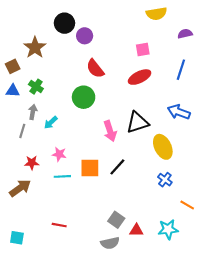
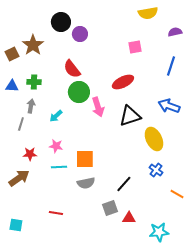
brown square: (13, 66) -> (12, 54), moved
red semicircle: (95, 69) -> (72, 69), moved
red ellipse: (140, 77) -> (123, 82), moved
green cross: (36, 87) -> (34, 82), turned -32
cyan arrow: (51, 123) -> (56, 116), moved
pink arrow: (110, 131) -> (98, 107), moved
black line: (117, 167) -> (124, 184), moved
gray square: (116, 220) -> (110, 208), turned 35
cyan star: (168, 229) -> (159, 232), moved
gray semicircle: (110, 243) -> (86, 183), moved

